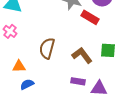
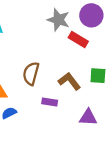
purple rectangle: (78, 81) -> (50, 102), moved

